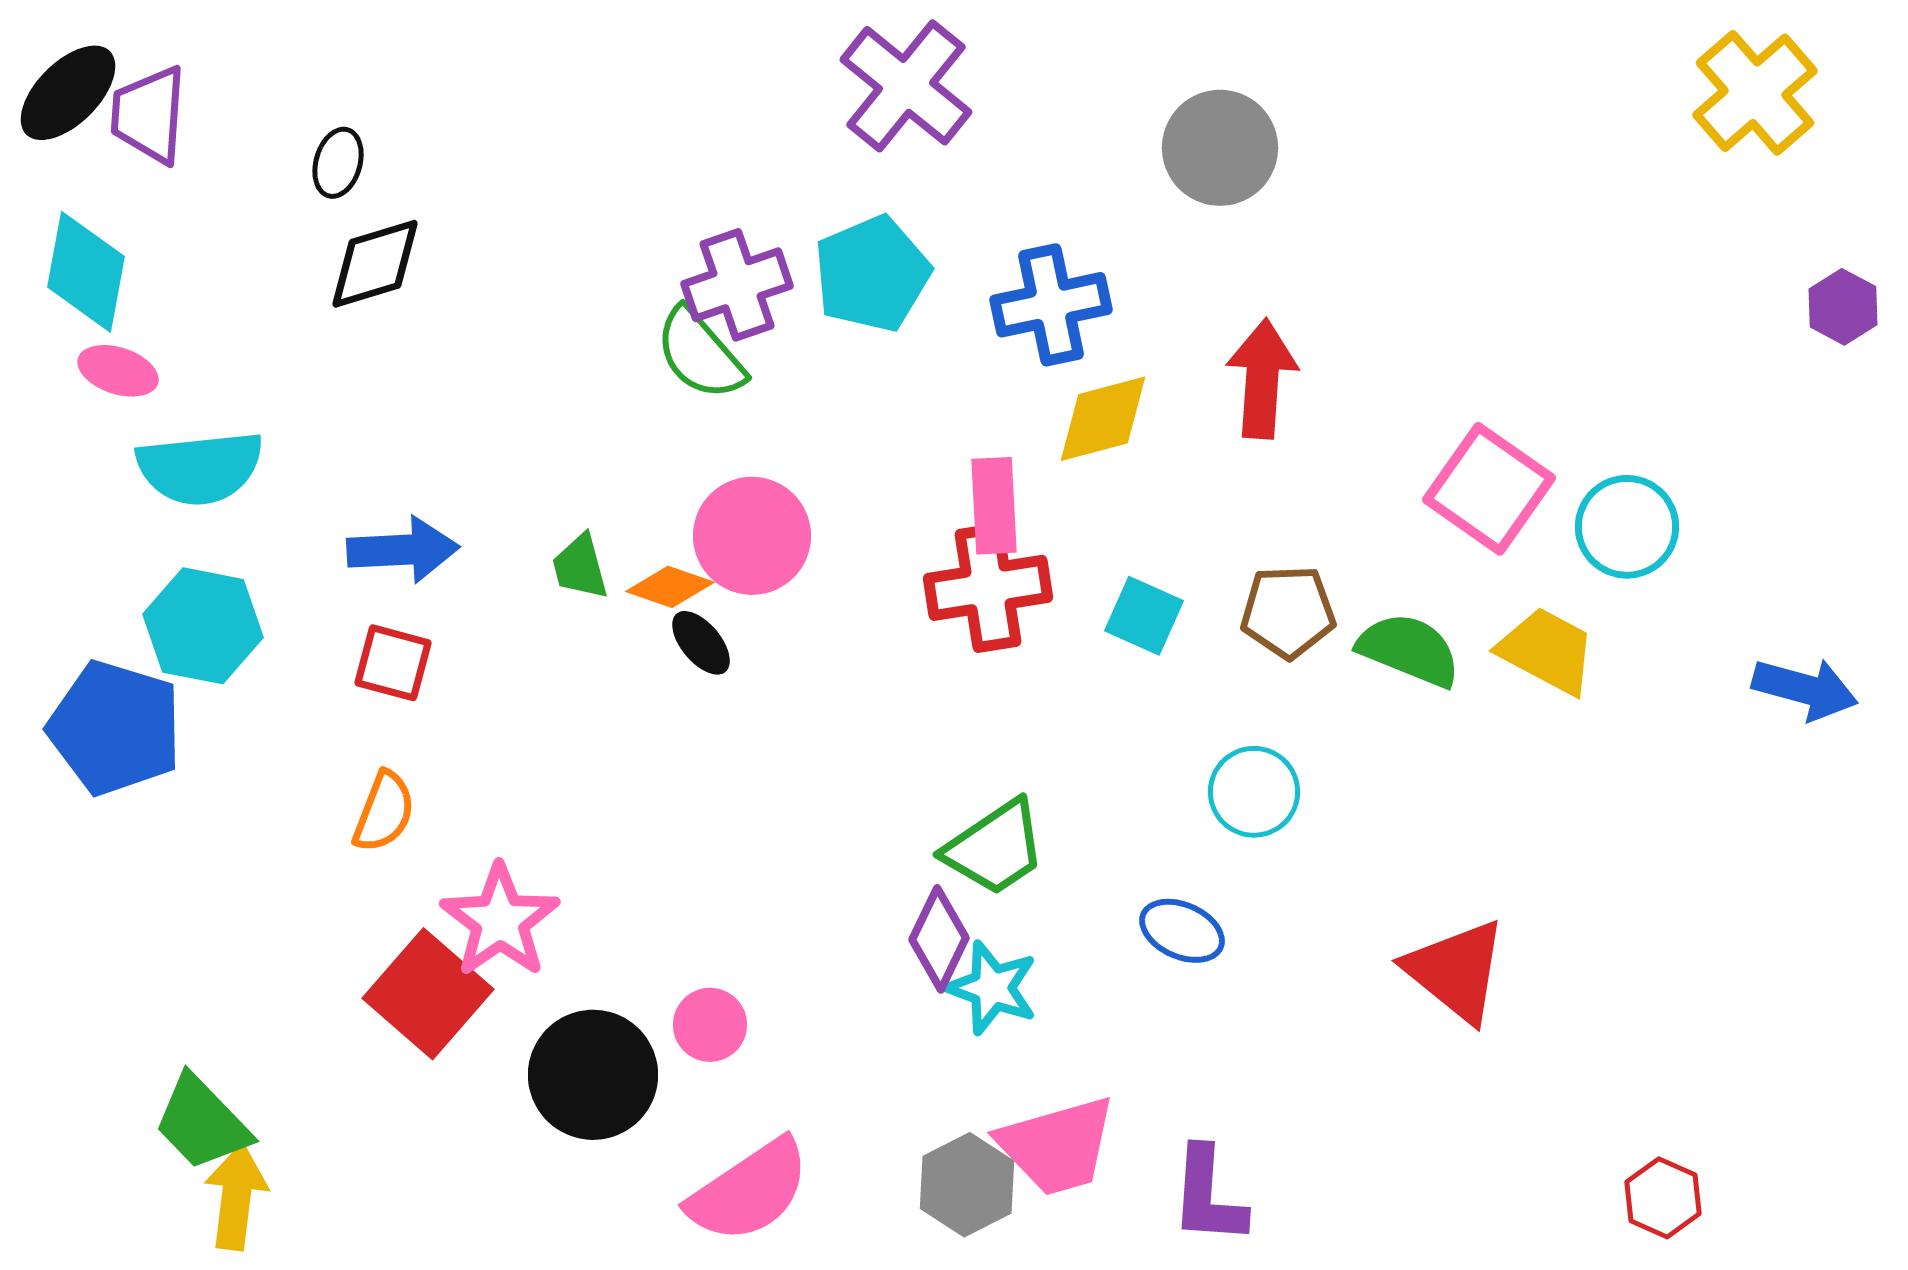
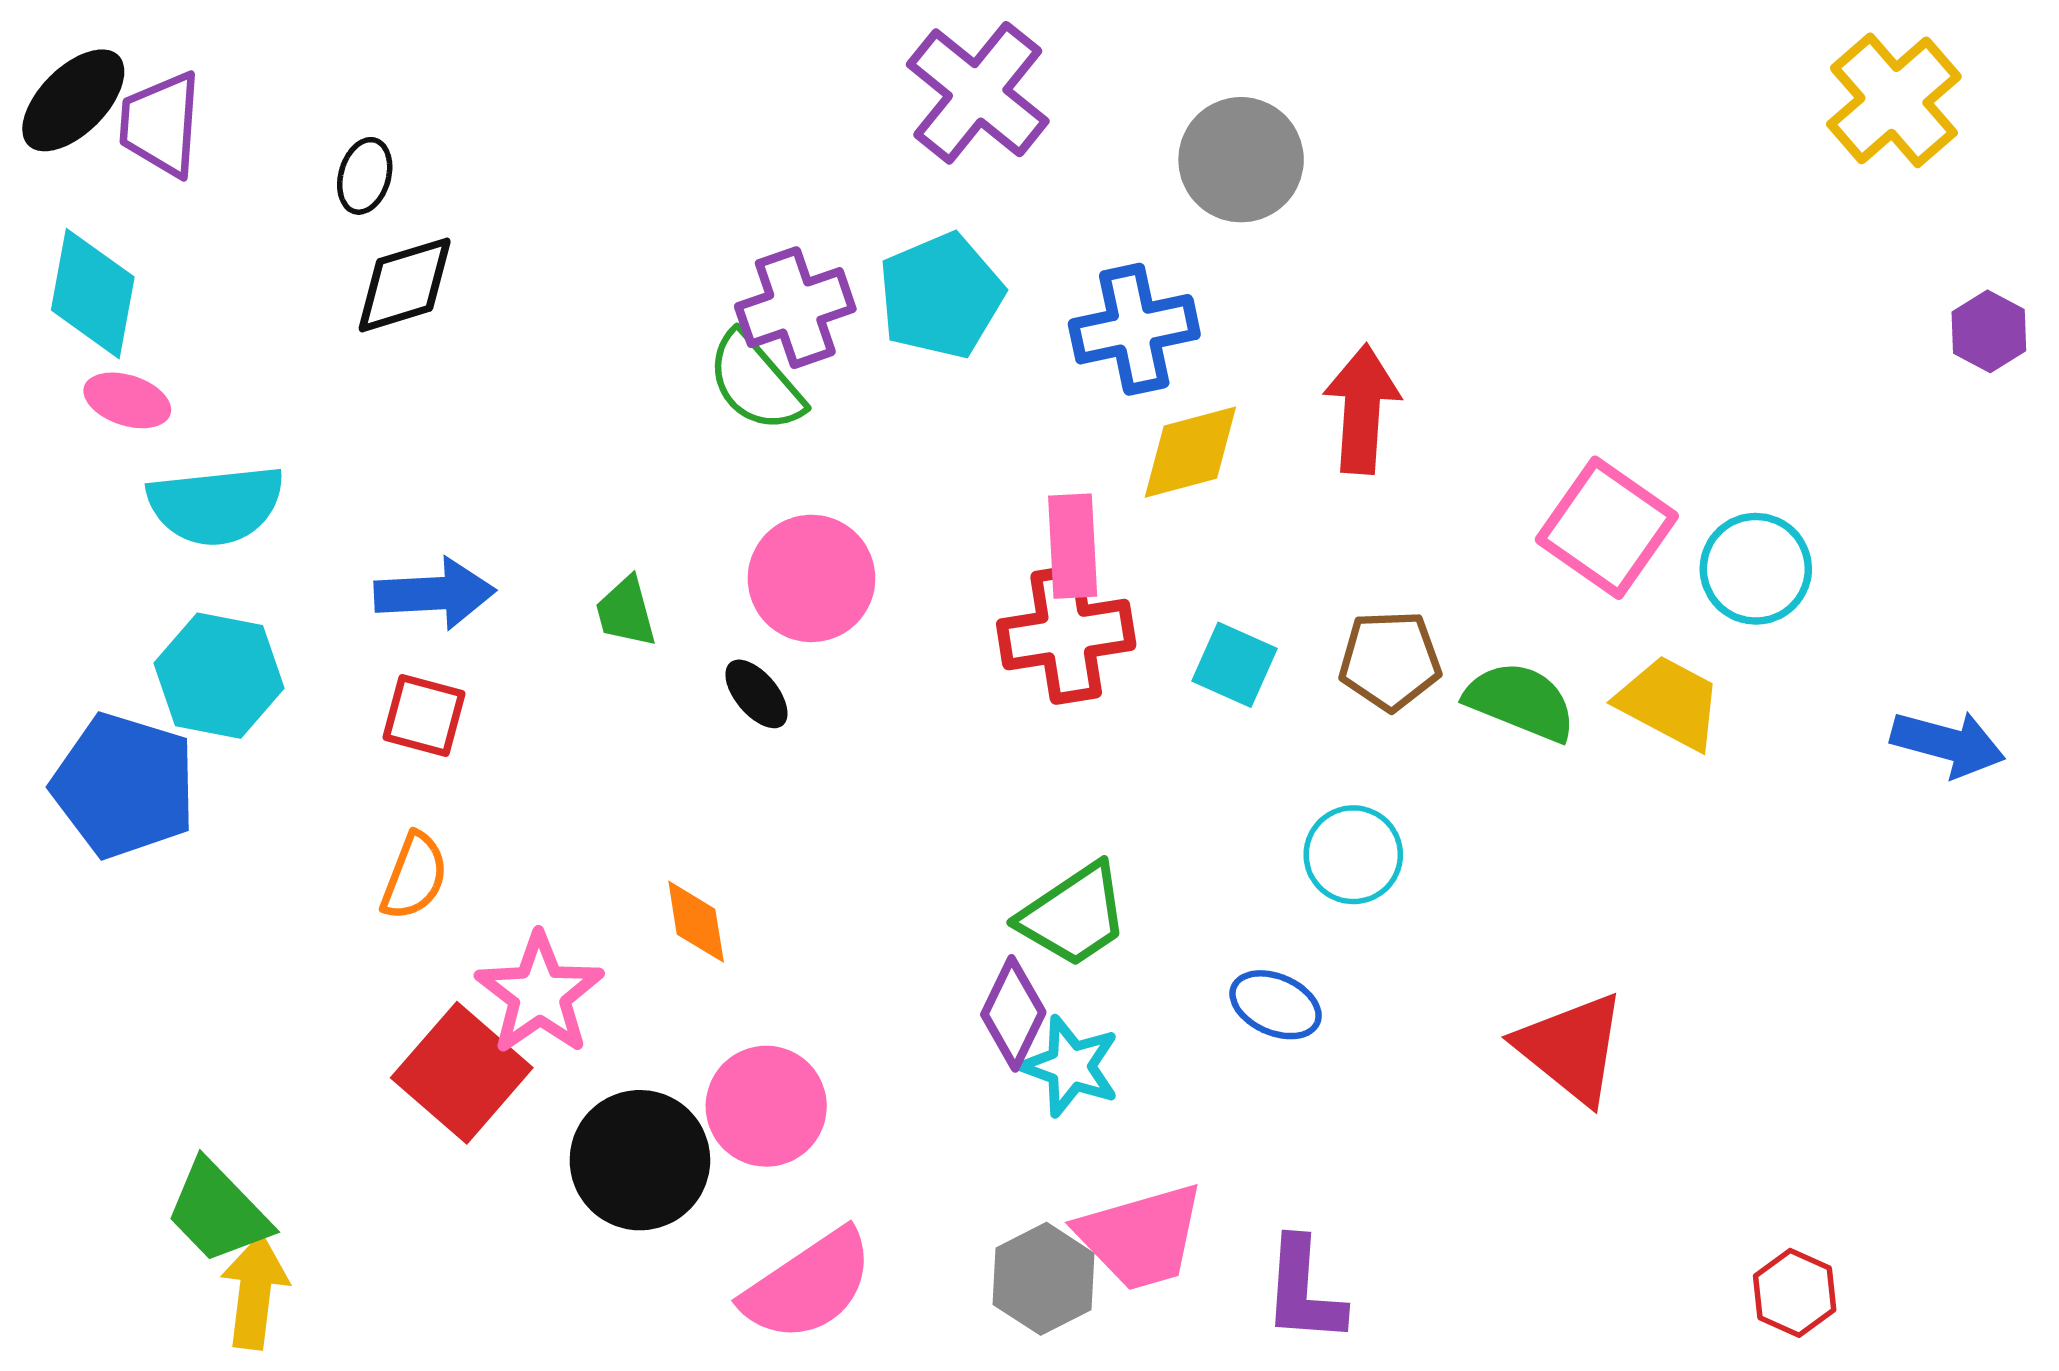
gray circle: (1220, 148) -> (1241, 160), moved
orange diamond: (670, 587) -> (696, 922), moved, turned 62
pink circle: (710, 1025) -> (766, 1106), size x1.5

